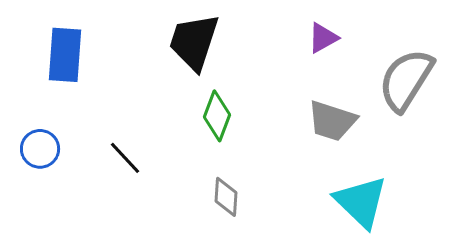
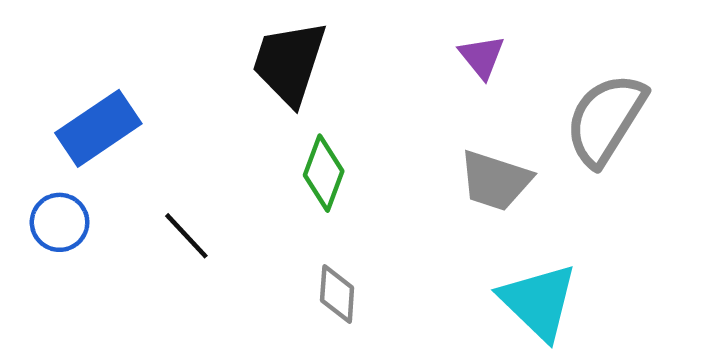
purple triangle: (323, 38) -> (482, 57), turned -40
blue rectangle: (65, 55) -> (98, 128), moved, turned 52

